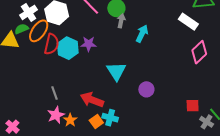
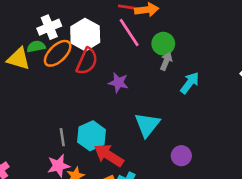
red semicircle: (52, 44) -> (87, 61), moved
cyan hexagon: (68, 48) -> (92, 136), moved

